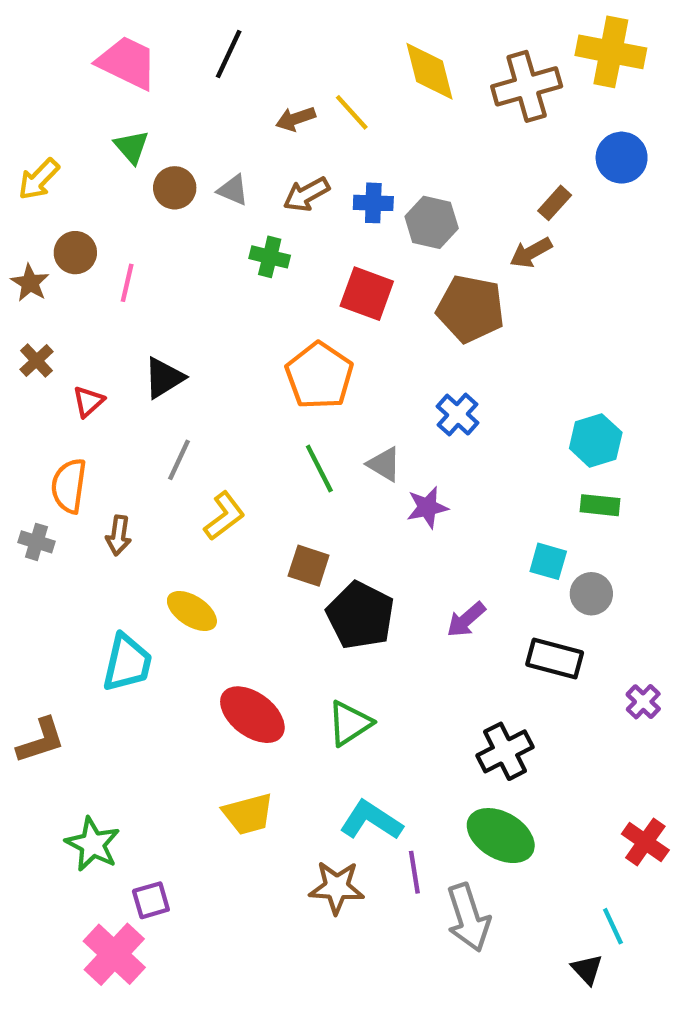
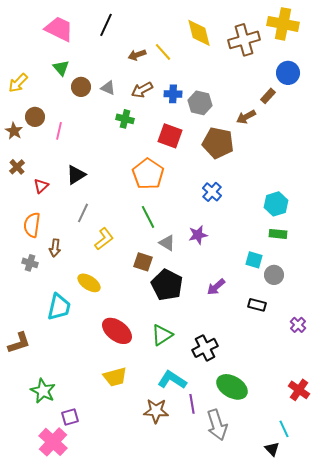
brown rectangle: (555, 203) -> (268, 96), moved
gray triangle: (384, 464) -> (167, 243), moved
gray cross: (37, 542) -> (30, 263), moved
black rectangle: (555, 658) -> (257, 305), size x0.7
black cross: (505, 751) -> (205, 348), moved

